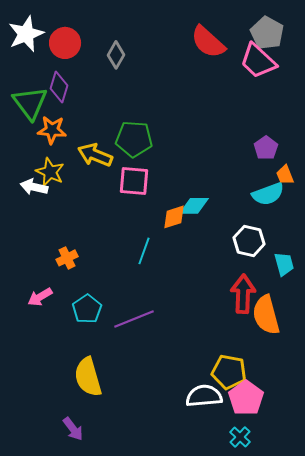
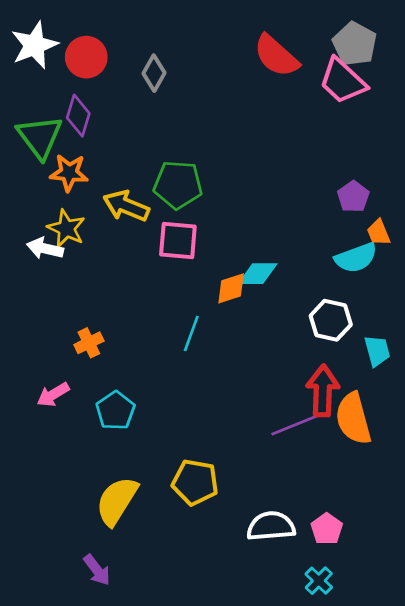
purple line: (134, 319) -> (298, 424), moved
yellow pentagon: (229, 372) -> (195, 482), moved
yellow semicircle: (88, 377) -> (117, 501), turned 48
pink pentagon: (246, 398) -> (327, 529), size x0.7

